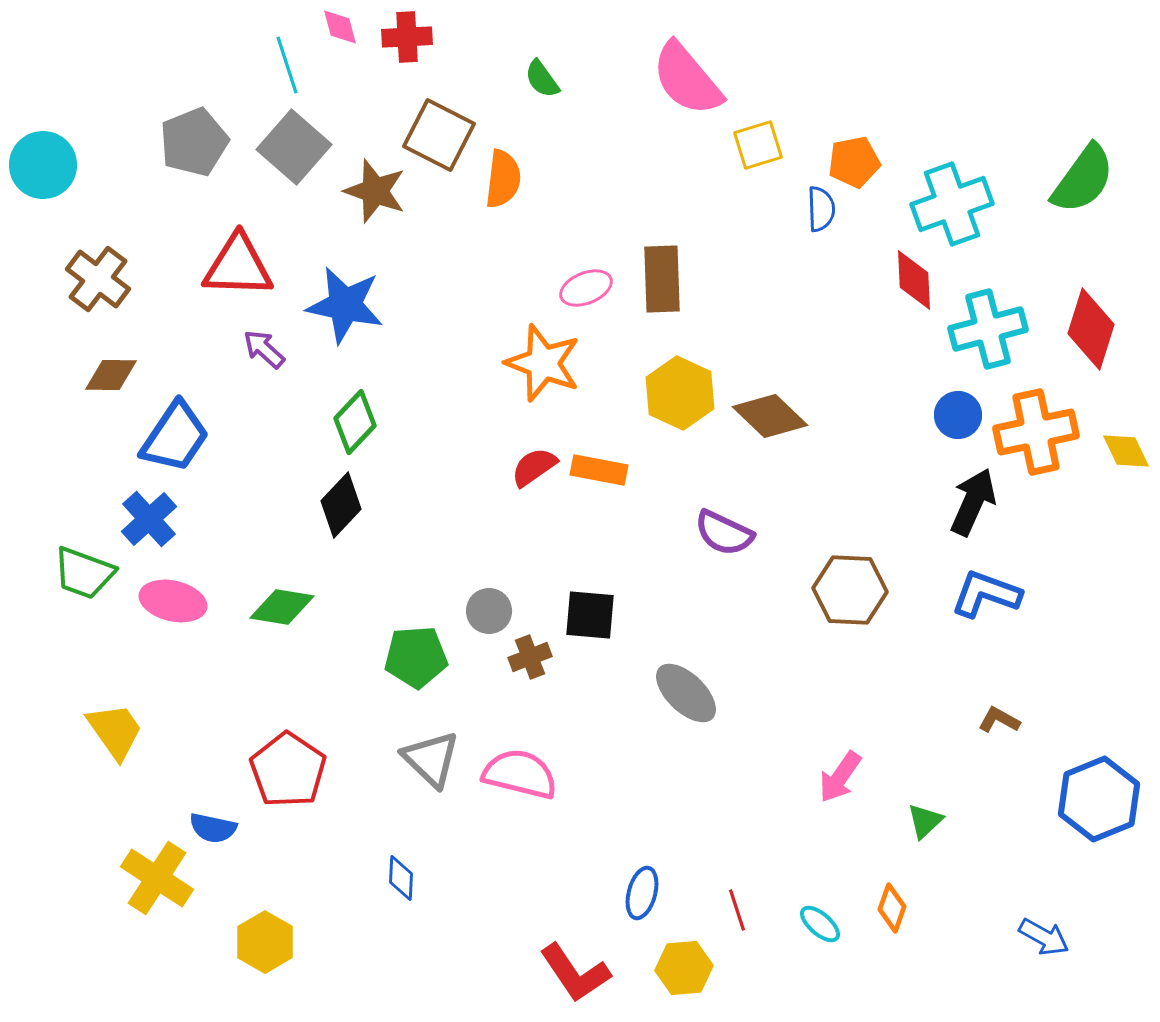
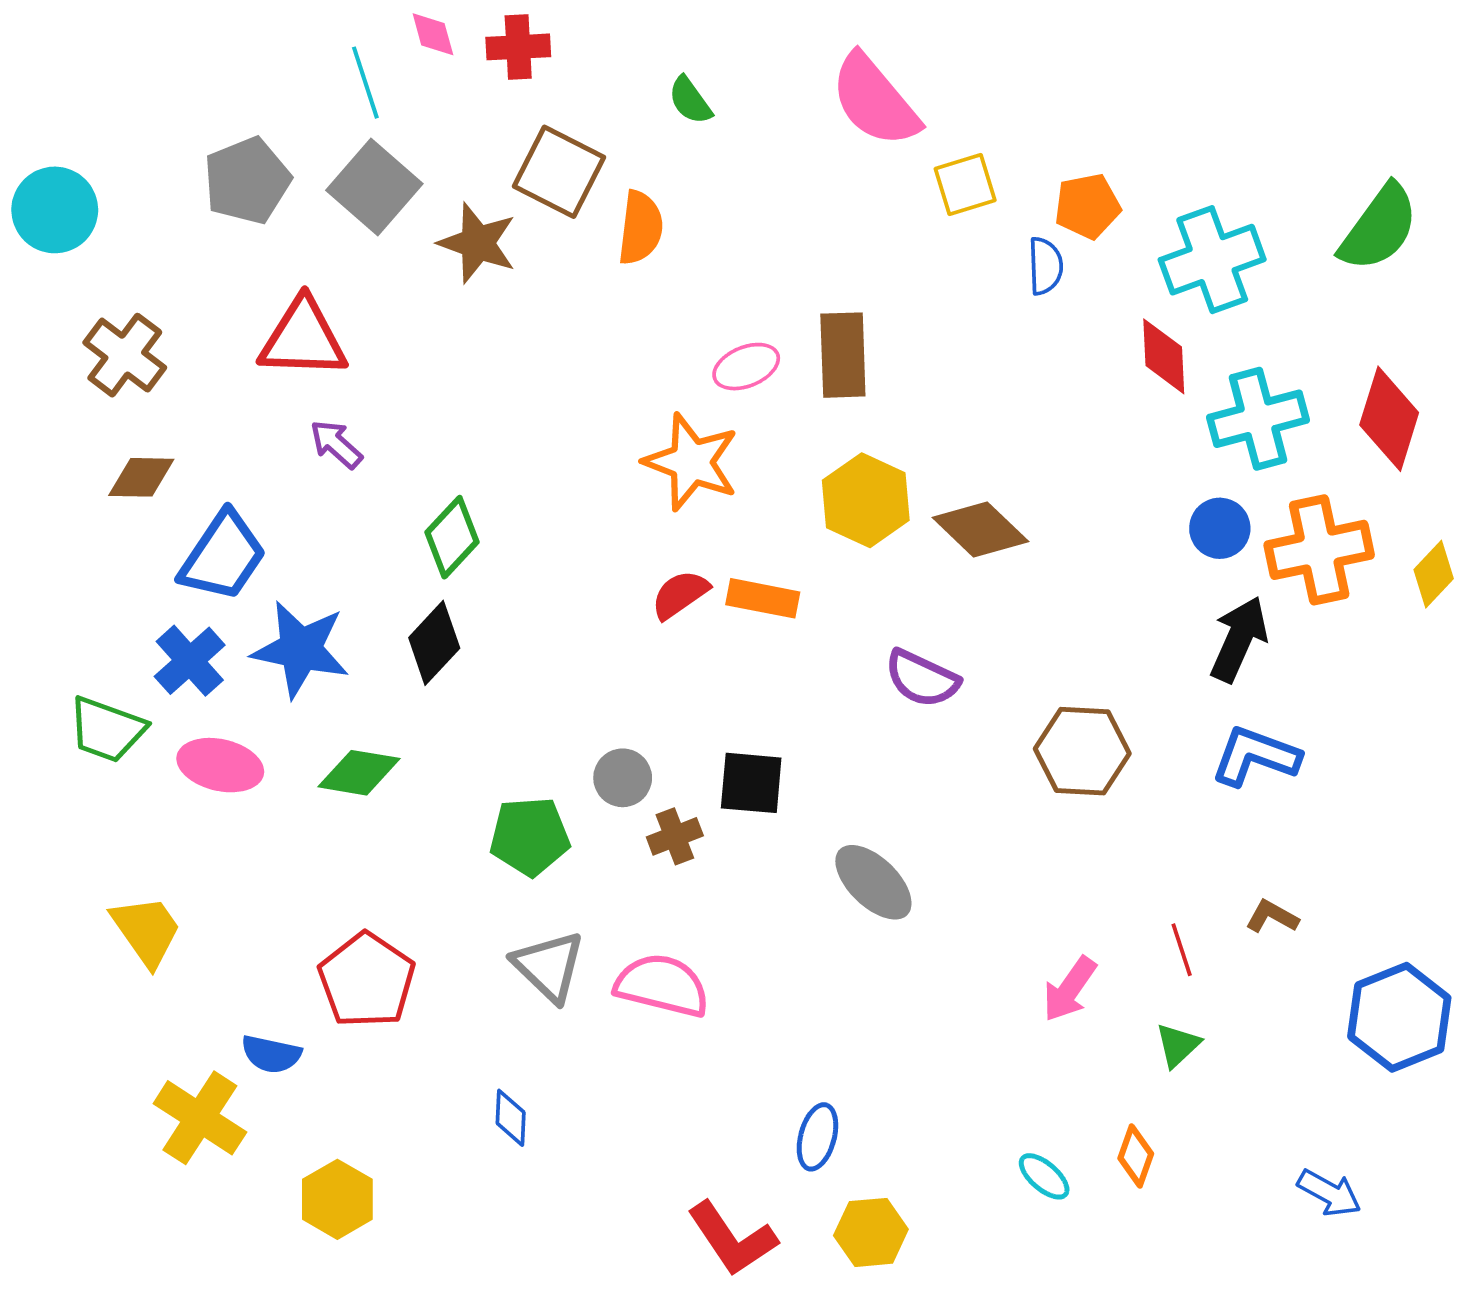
blue star: (345, 305) -> (300, 649), moved
yellow diamond: (1126, 451) -> (1434, 574), turned 69
red line: (737, 910) -> (1182, 950), moved

